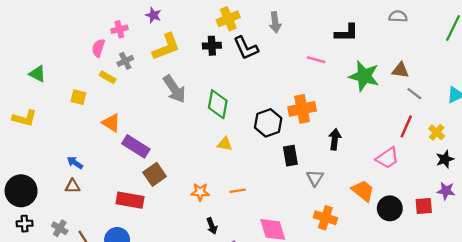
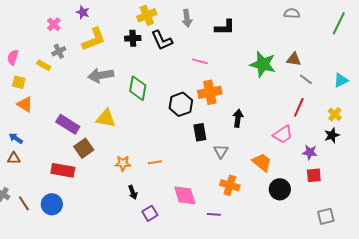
pink cross: (119, 29) -> (54, 24), turned -32
black L-shape: (347, 33) -> (225, 27), moved
pink semicircle: (98, 48) -> (13, 57), moved
pink line: (316, 60) -> (200, 61), moved
gray arrow: (174, 89) -> (101, 75), turned 115
orange triangle: (111, 123) -> (25, 104), moved
yellow cross: (437, 132) -> (335, 114), moved
yellow triangle: (225, 144) -> (106, 118), moved, size x1.5
purple star: (446, 191) -> (310, 152), moved
black circle: (390, 208) -> (280, 189), moved

